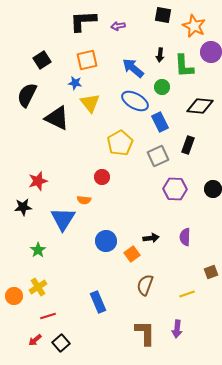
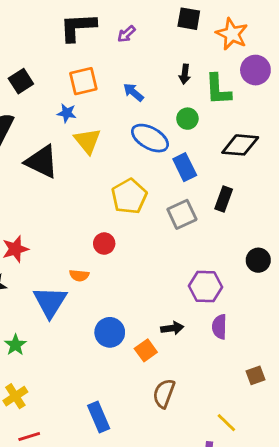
purple arrow: (118, 26) -> (126, 34), turned -32
blue arrow: (133, 68) -> (133, 92), moved, size x0.7
purple hexagon: (175, 189) -> (205, 287), moved
yellow line: (187, 294) -> (226, 423), moved, turned 63

